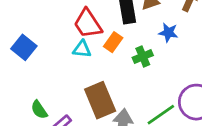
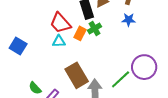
blue star: (168, 33) -> (129, 20), moved
green cross: (143, 56) -> (94, 28), moved

